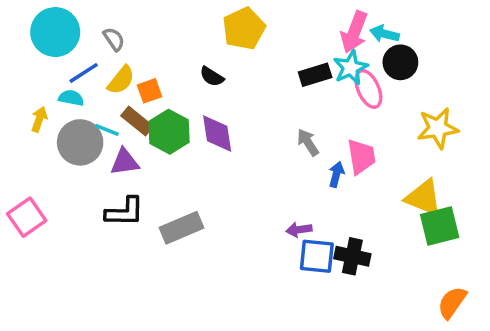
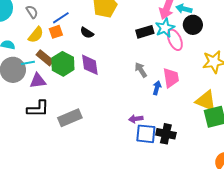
blue line: (84, 73) -> (61, 18), moved
orange square: (150, 91) -> (56, 32), moved
cyan line: (107, 130) -> (28, 63), turned -32

